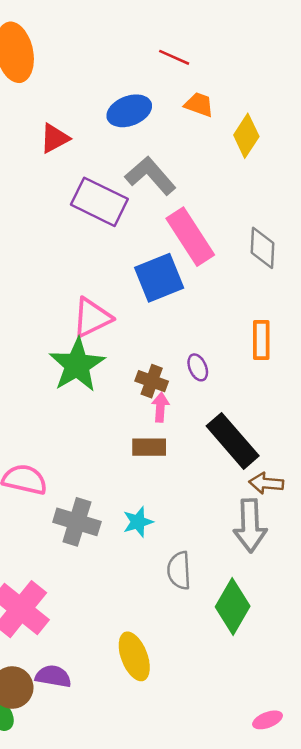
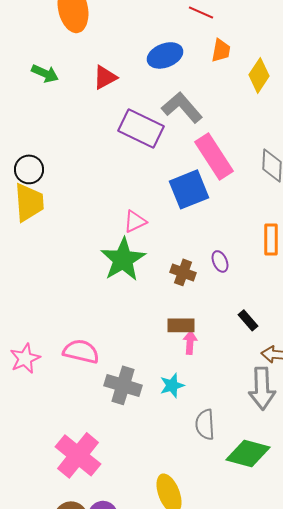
orange trapezoid: (199, 105) -> (221, 50), turned 80
pink triangle: (92, 318) -> (135, 221), size x0.7
pink arrow: (160, 407) -> (190, 342), moved
black rectangle: (233, 441) -> (248, 320), size x0.5
green diamond: (233, 607) -> (248, 453), turned 75

